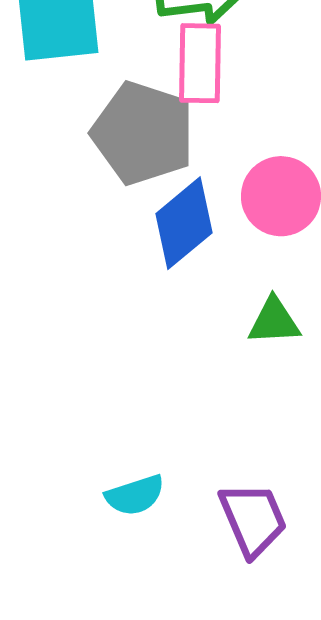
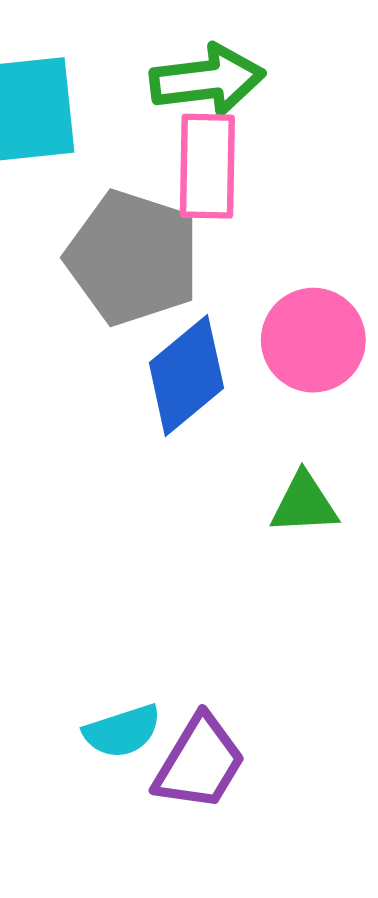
purple trapezoid: (253, 519) -> (199, 763), moved, turned 54

